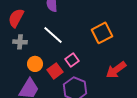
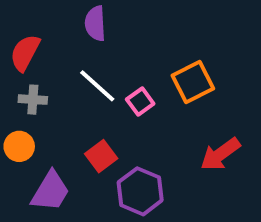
pink square: (72, 60) -> (140, 101), moved
orange circle: (35, 64) -> (19, 146), moved

